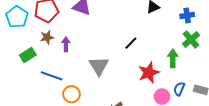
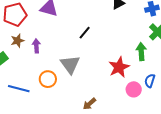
black line: (131, 43) -> (85, 33), moved
blue line: (52, 76) -> (19, 89), moved
orange circle: (71, 94) -> (48, 79), moved

